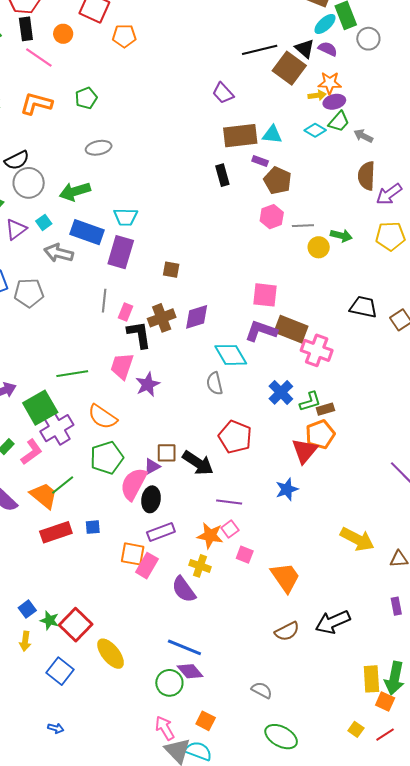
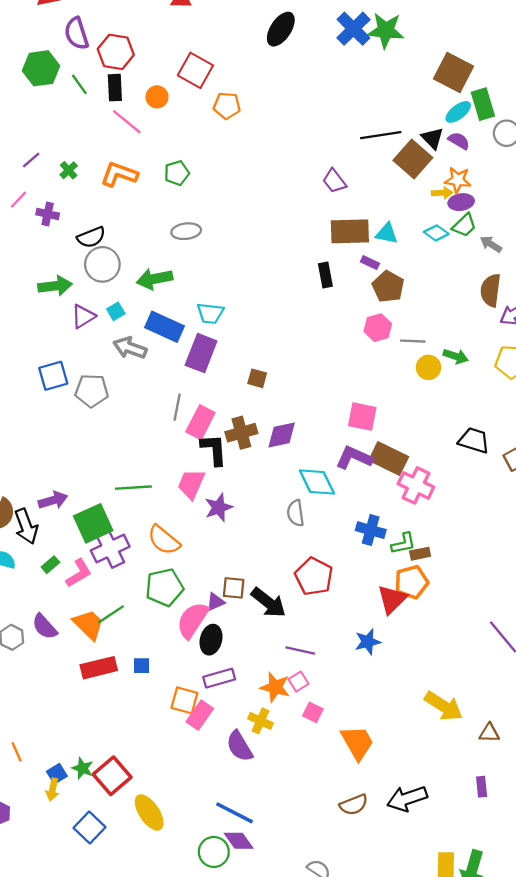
pink rectangle: (125, 312) -> (200, 422), size x1.6
blue cross: (281, 392) -> (371, 530), turned -35
blue square: (27, 609) -> (57, 774), moved

